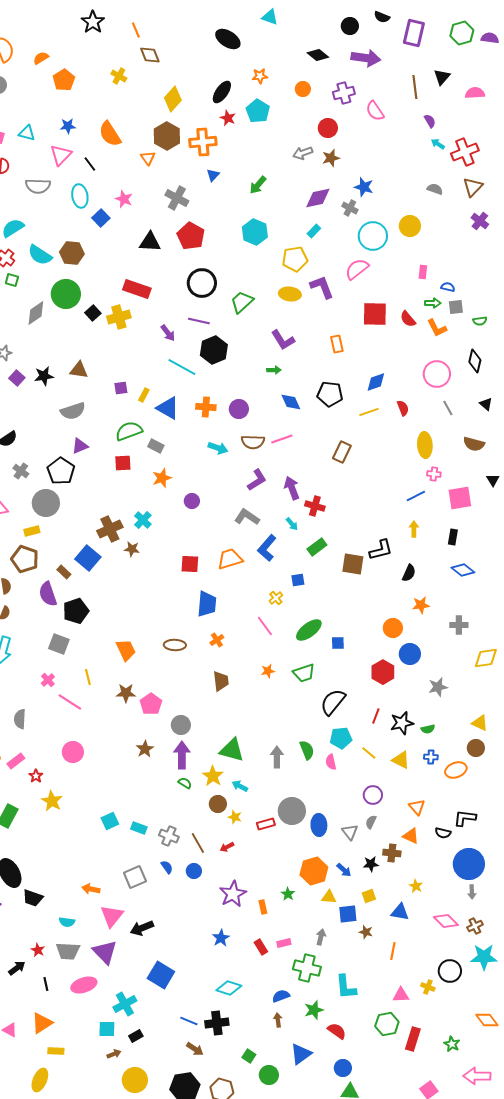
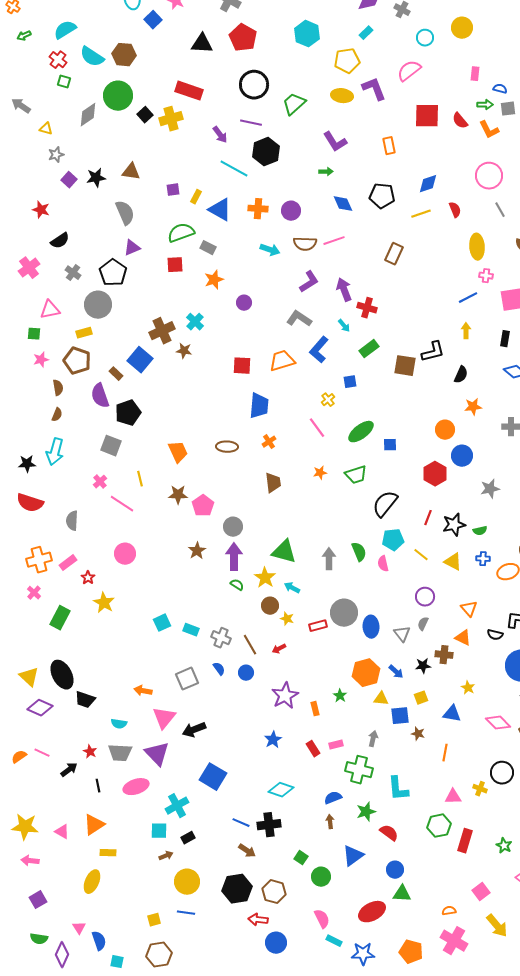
cyan circle: (373, 236) -> (425, 38), size x0.6
gray semicircle: (73, 411) -> (125, 213), turned -95

